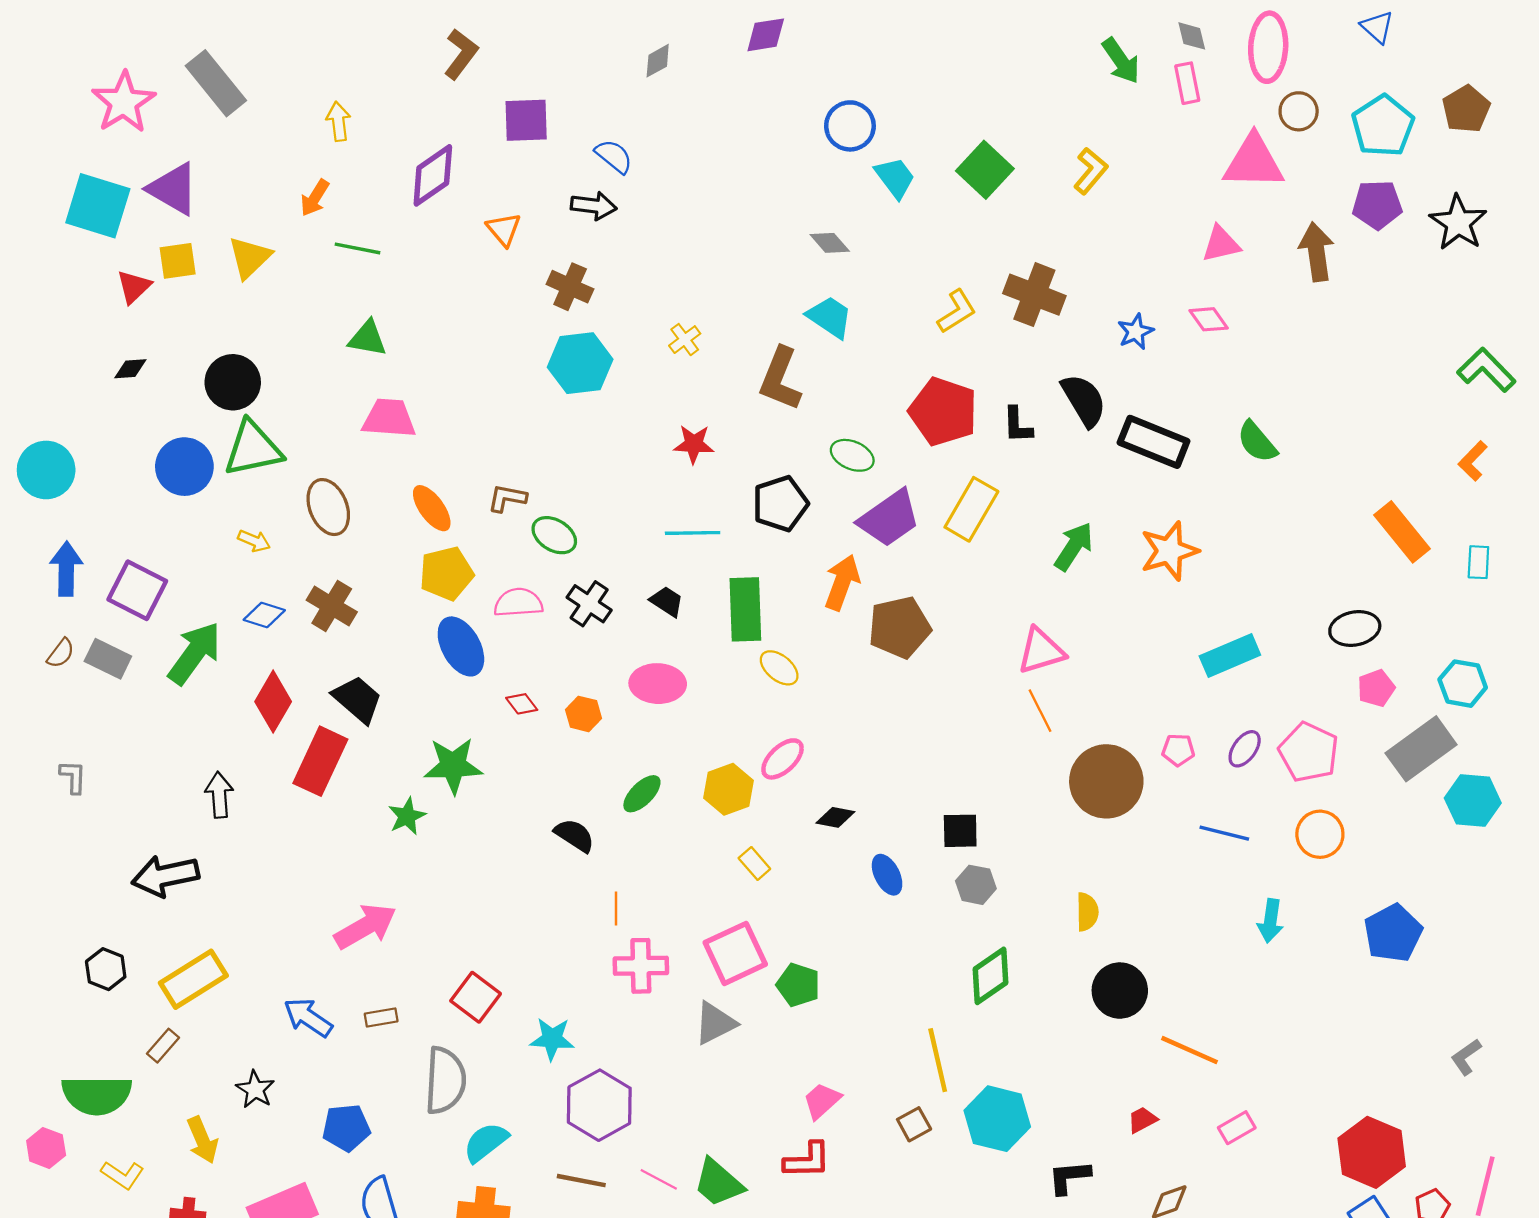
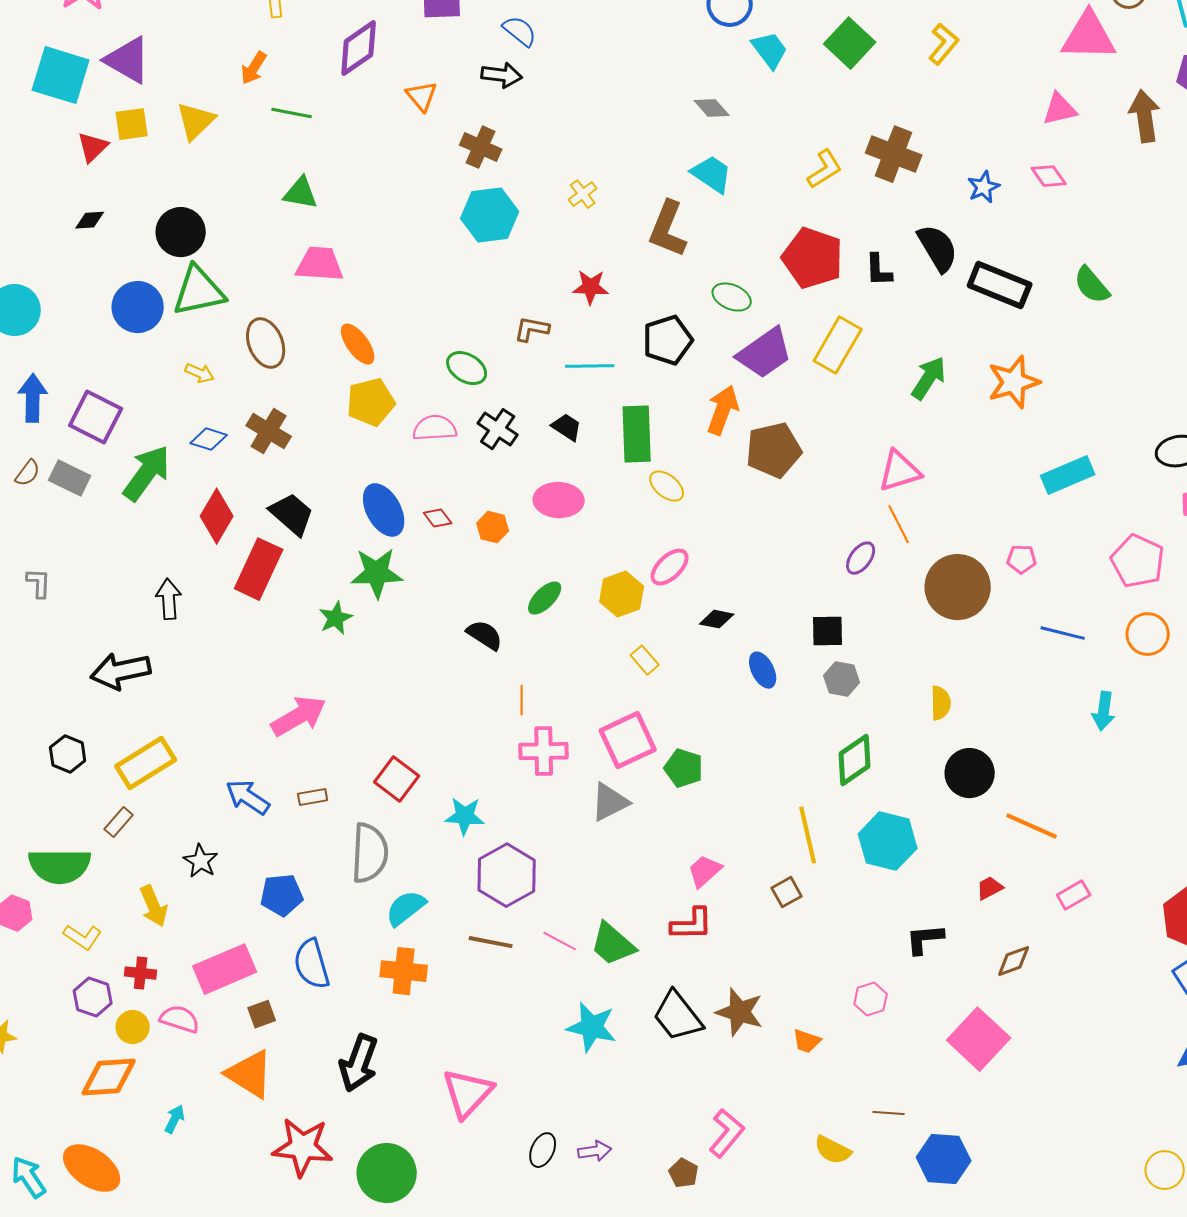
brown L-shape: (507, 498) -> (532, 329), moved
blue ellipse: (461, 646) -> (384, 510), moved
purple ellipse: (1245, 749) -> (861, 558), moved
cyan hexagon: (997, 1119) -> (888, 841), moved

